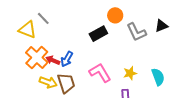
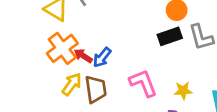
black rectangle: (98, 34) -> (170, 36), moved
yellow arrow: (48, 82) -> (72, 84), turned -84

